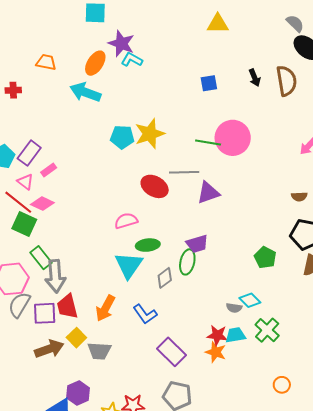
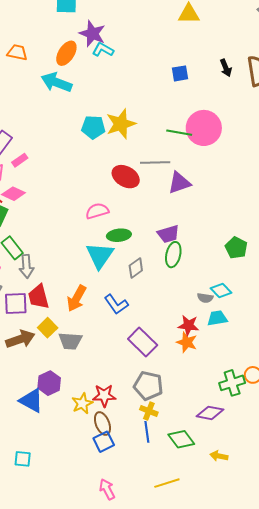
green ellipse: (187, 262) -> (173, 255), moved
gray arrow: (55, 276) -> (26, 266), size x0.7
green cross: (267, 330) -> (232, 383), moved, turned 30
cyan trapezoid: (235, 335) -> (217, 318), moved

